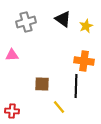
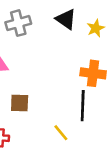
brown square: (42, 84) -> (20, 103), moved

